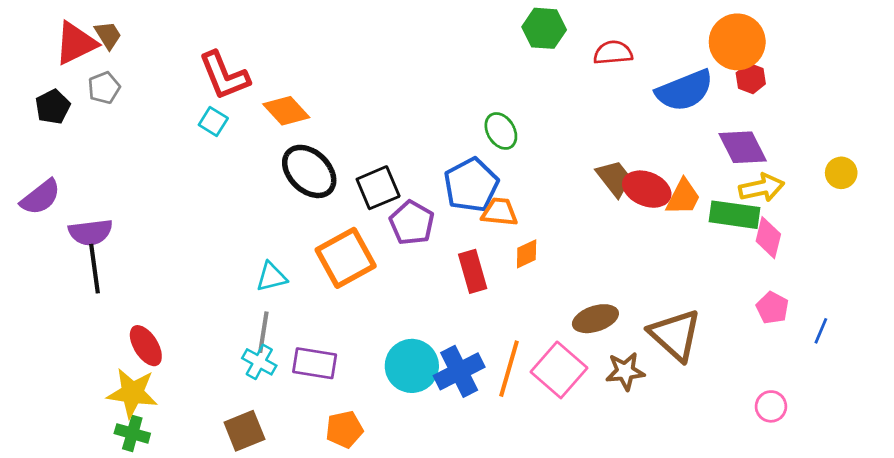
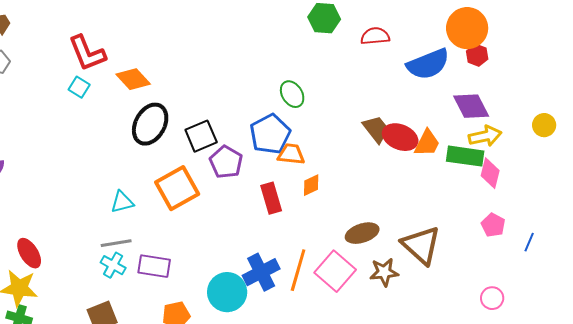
black ellipse: (309, 171) -> (150, 124), turned 75
gray line: (263, 332) -> (116, 243), turned 72
cyan circle: (412, 366) -> (227, 292), moved

